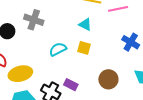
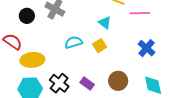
yellow square: (84, 48) -> (100, 46), turned 32
purple rectangle: (71, 85) -> (87, 83), moved

